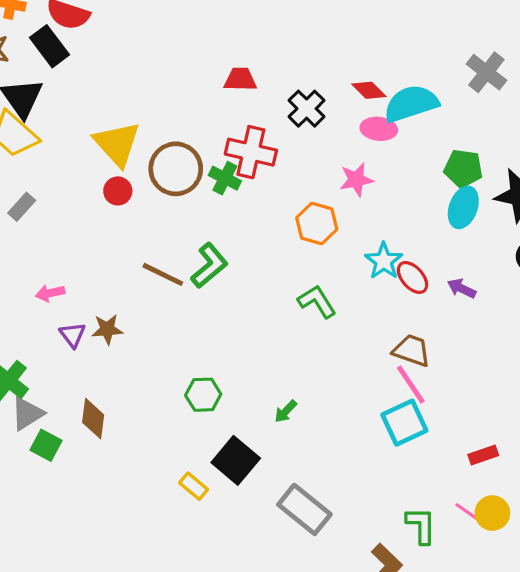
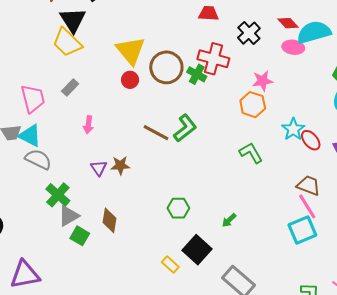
pink star: (356, 180) -> (263, 81), moved
pink arrow: (50, 293) -> (88, 125), moved, turned -72

